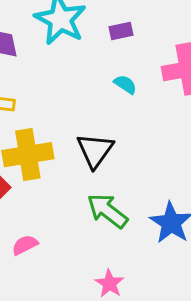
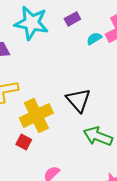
cyan semicircle: (125, 84) -> (94, 39), moved, turned -49

